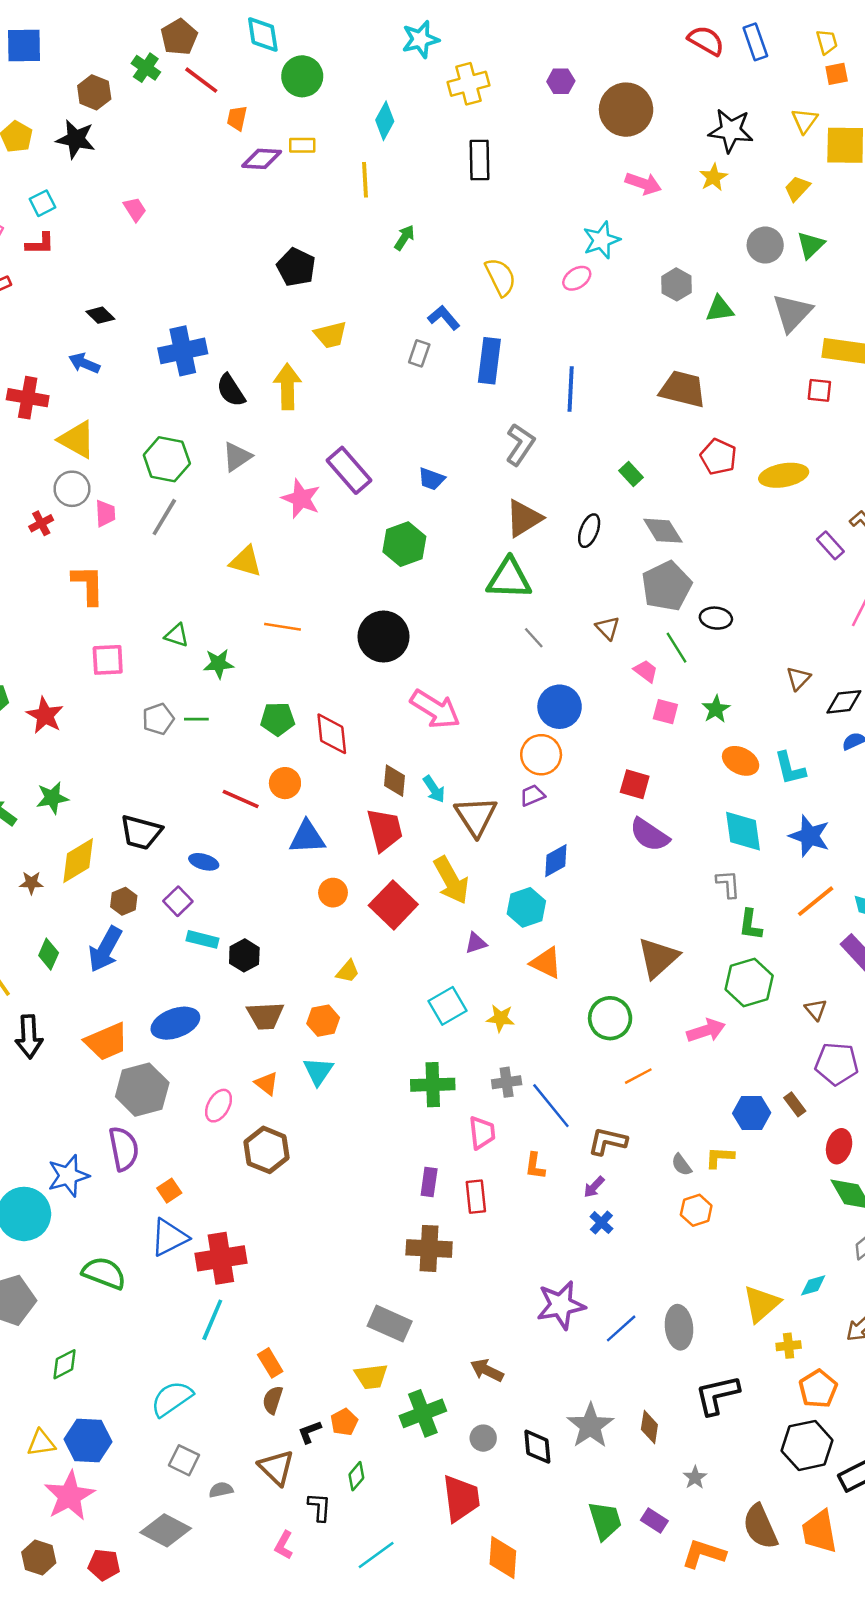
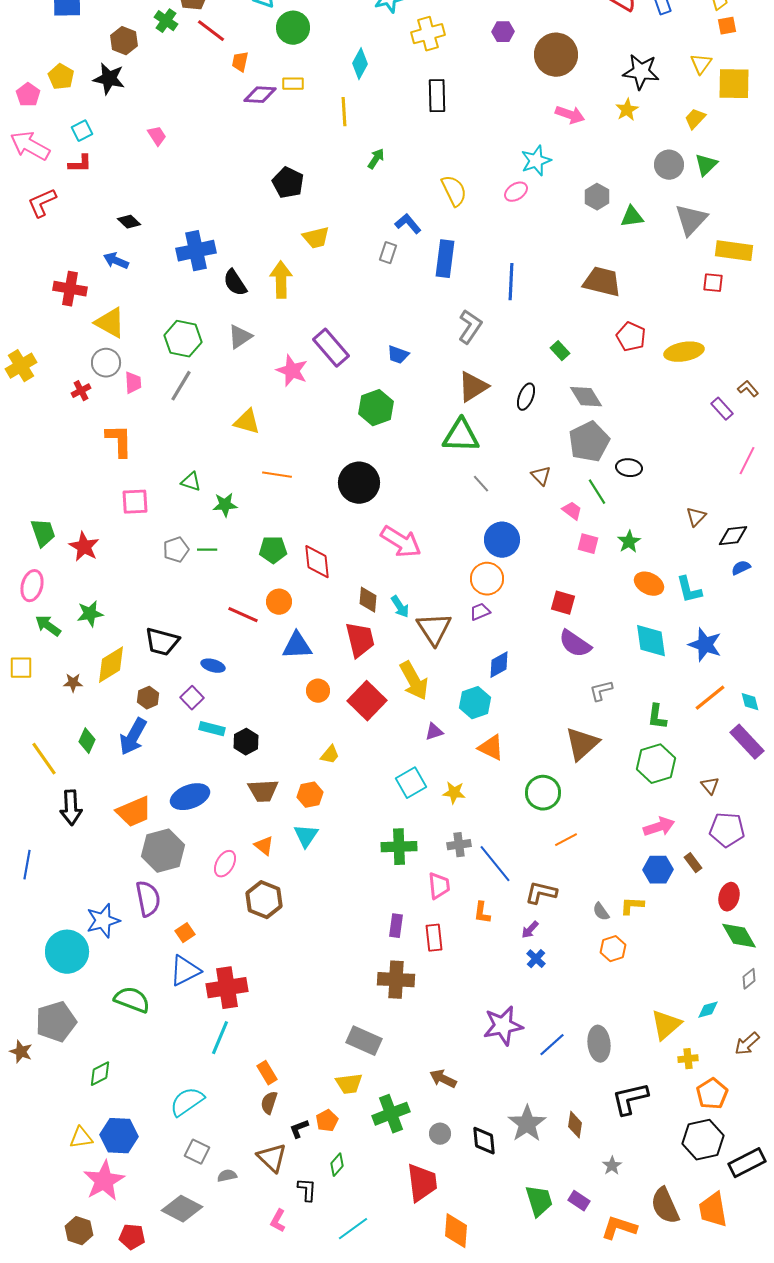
gray L-shape: (728, 884) -> (601, 691), moved, turned -100
pink arrow: (706, 1031) -> (659, 827), moved

